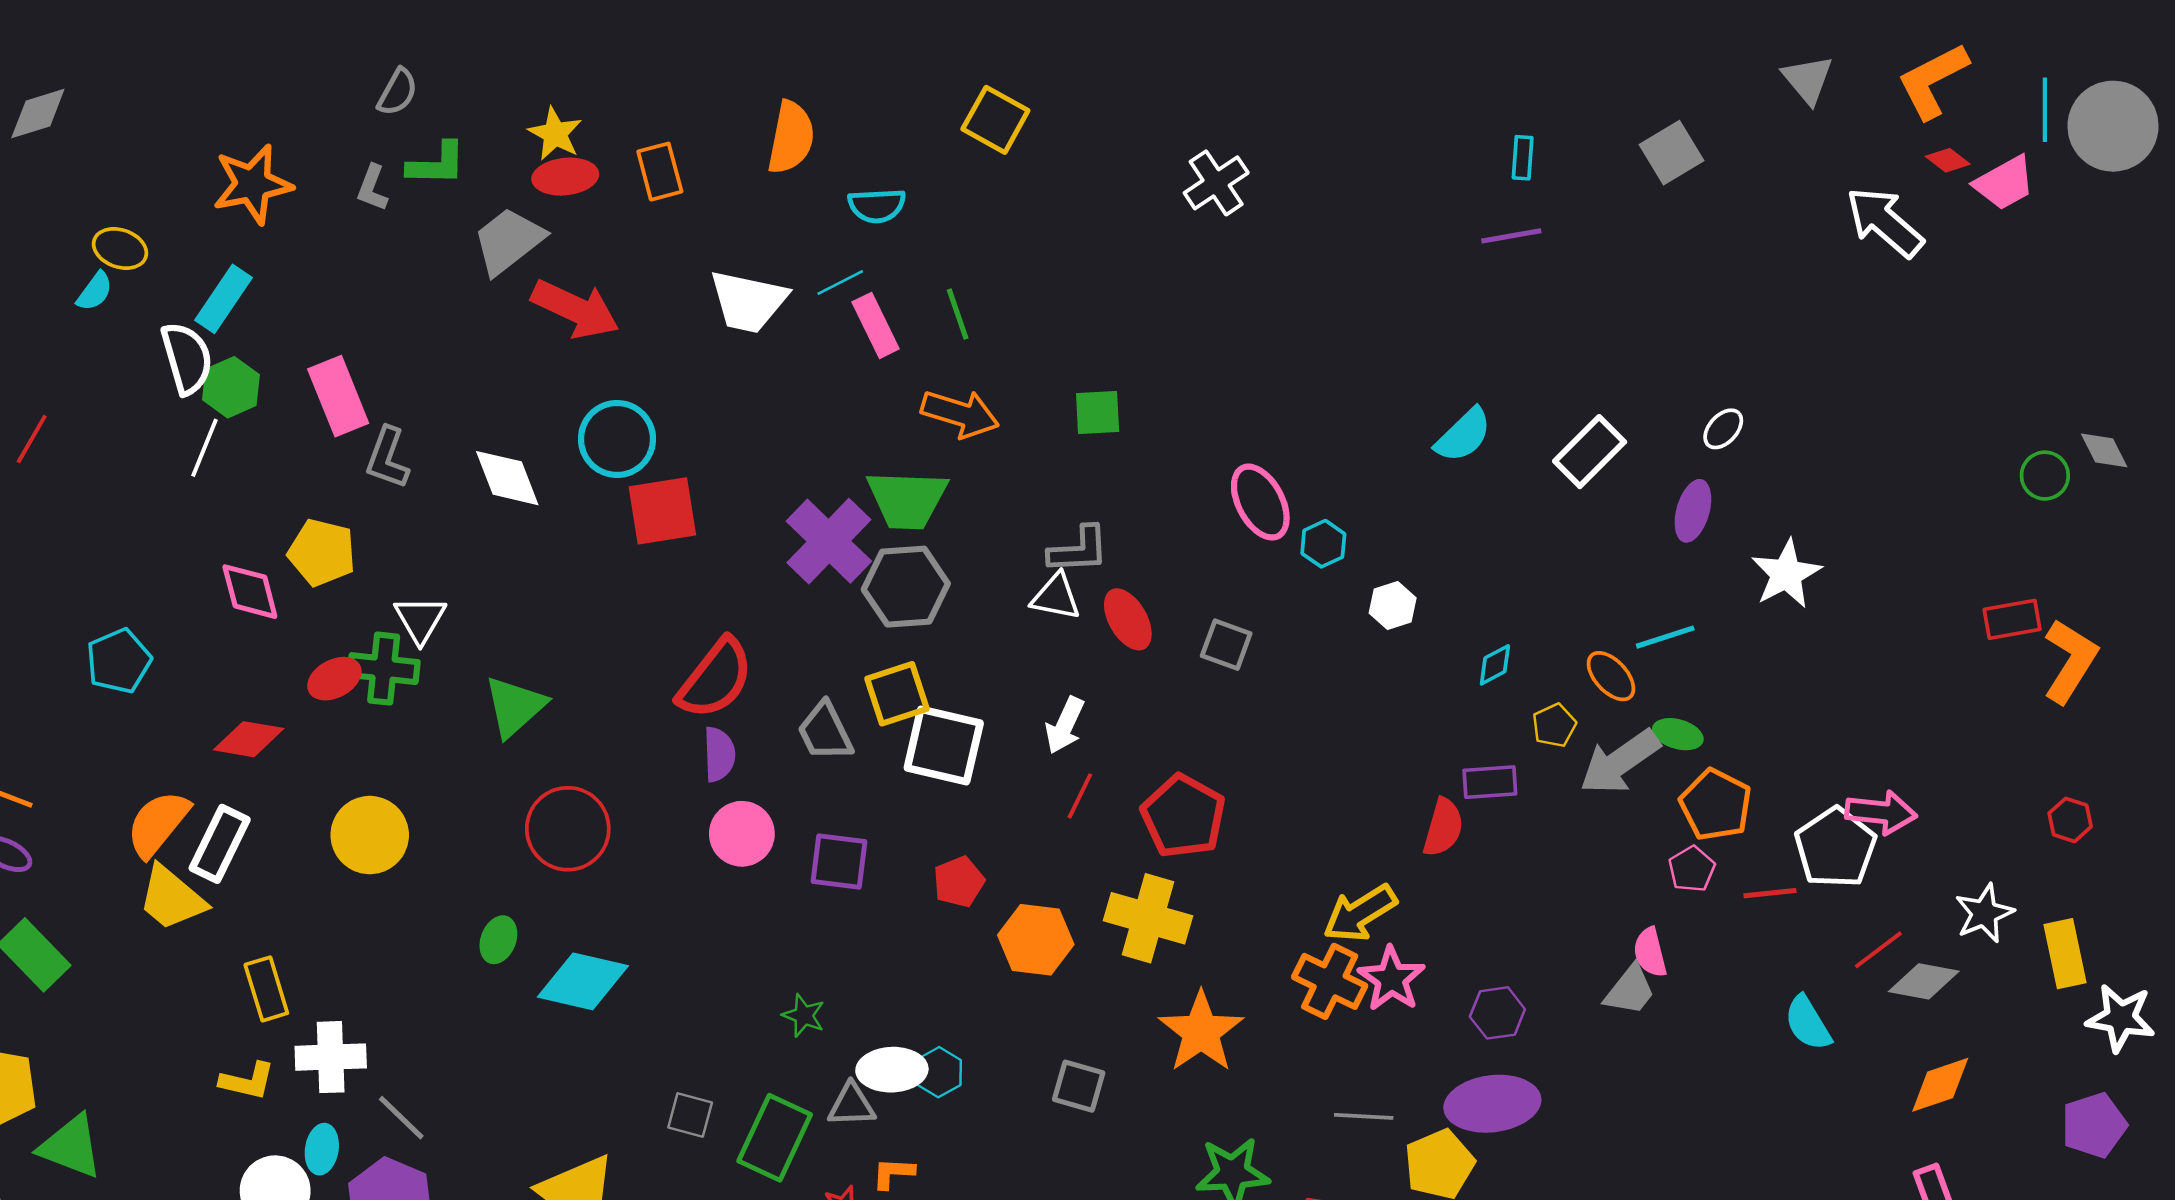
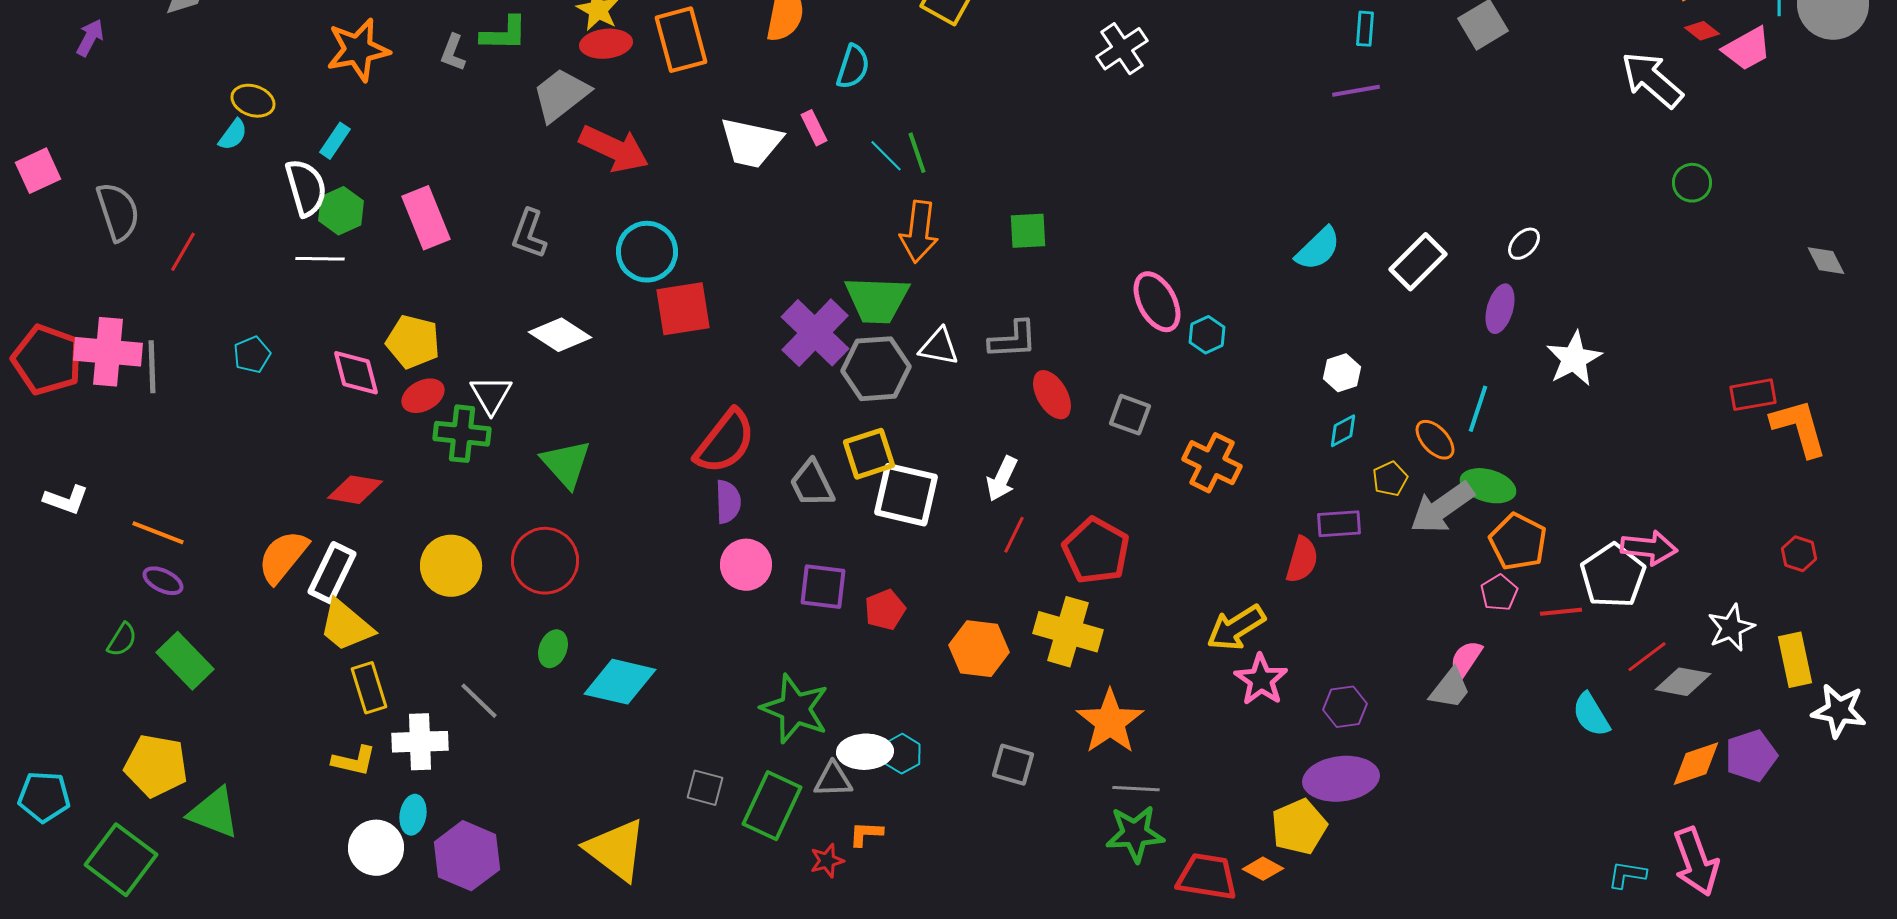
orange rectangle: (660, 172) -> (681, 40), size x1.4
cyan semicircle: (877, 206) -> (853, 67), turned -69
cyan line: (840, 283) -> (886, 156), moved, turned 72
cyan rectangle: (223, 299) -> (335, 141), size x0.7
pink rectangle: (876, 325) -> (814, 128), moved, size x0.7
orange arrow: (960, 414) -> (919, 232), turned 80
white line: (204, 448) -> (320, 259), turned 69
gray L-shape: (387, 458) -> (529, 234), moved
green circle: (2045, 476) -> (1692, 183), moved
white diamond: (507, 478) -> (560, 335), moved, turned -36
white triangle: (1056, 597) -> (939, 347), moved
white hexagon: (1393, 605) -> (1342, 373), moved
cyan line: (1665, 637) -> (1478, 409), turned -54
cyan pentagon: (119, 661) -> (252, 355), moved, size x0.7
orange L-shape: (2070, 661) -> (1799, 428), turned -48
red ellipse: (334, 679) -> (423, 396), moved
green triangle: (515, 706) -> (566, 464), turned -30
green ellipse: (1678, 734) -> (1488, 486), size x1.4
red circle: (568, 829) -> (545, 561), moved
red pentagon: (959, 882) -> (885, 610), moved
yellow trapezoid: (172, 898) -> (346, 626), moved
pink semicircle: (1650, 952) -> (1466, 659), turned 48
orange cross: (1330, 981) -> (1212, 463), moved
green star: (804, 1015) -> (795, 709), size x2.0
gray line: (1364, 1116) -> (1136, 789), moved
gray line: (401, 1118) -> (479, 701), moved
purple pentagon: (2094, 1125) -> (1751, 756), moved

